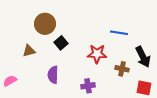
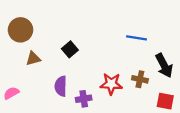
brown circle: (45, 24) -> (21, 30), moved
red star: (97, 54) -> (111, 84), moved
purple cross: (88, 86) -> (84, 99), moved

